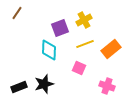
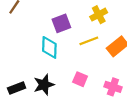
yellow cross: (84, 20) -> (99, 15), moved
pink square: (79, 68) -> (80, 79), moved

